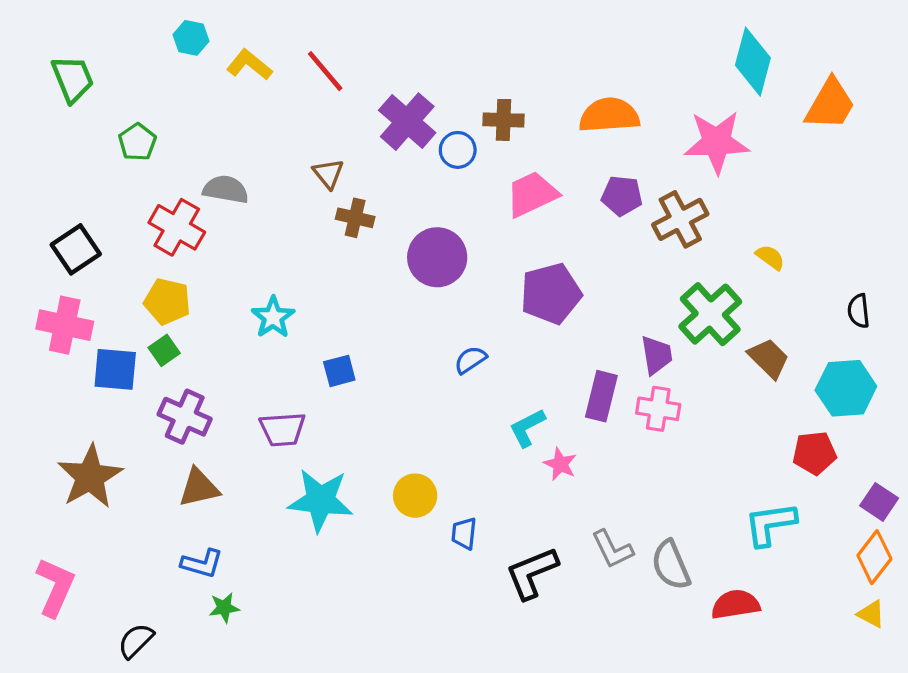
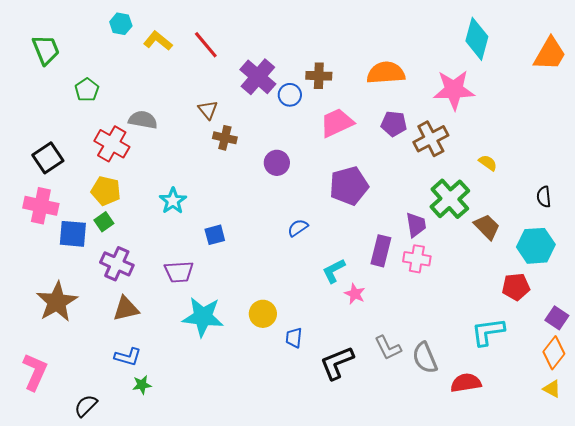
orange trapezoid: (830, 104) -> (550, 54), moved
purple circle: (437, 257) -> (277, 163), size x0.7

